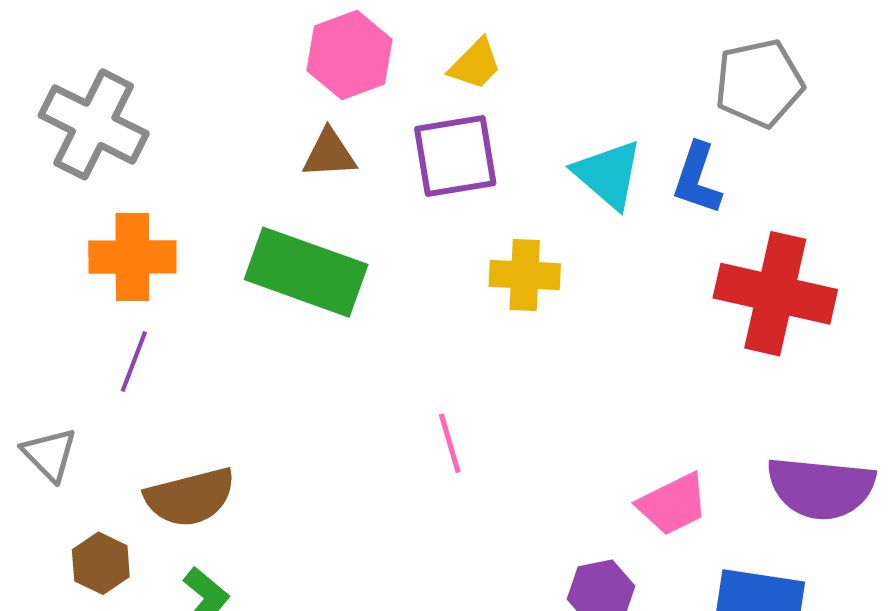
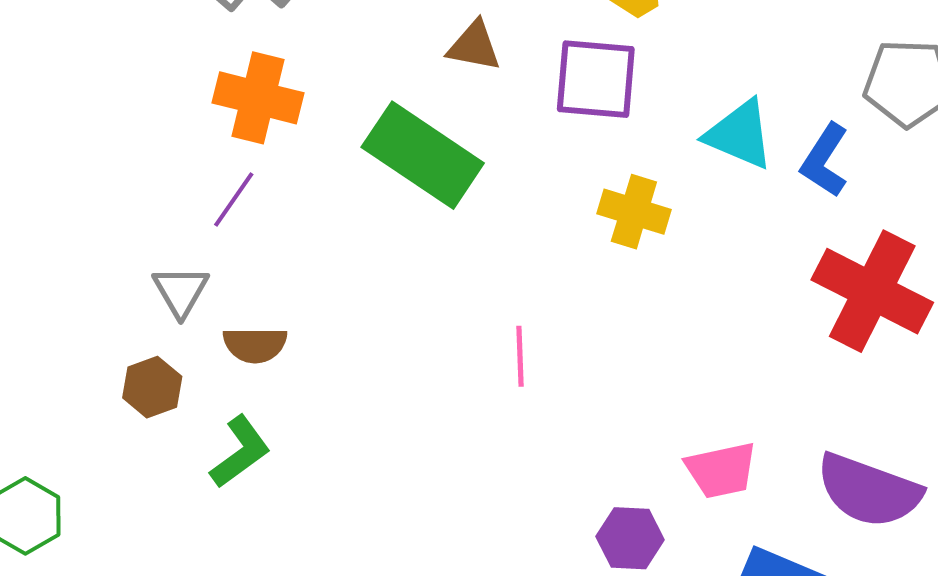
cyan triangle: (608, 174) -> (740, 134), turned -32
gray triangle: (50, 454) -> (181, 291), moved
brown semicircle: (190, 497) -> (255, 345), size x0.7

